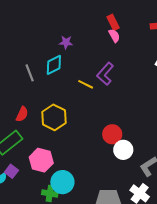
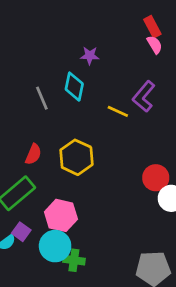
cyan diamond: (54, 65) -> (74, 87), turned -50
cyan circle: (62, 182) -> (55, 246), moved

